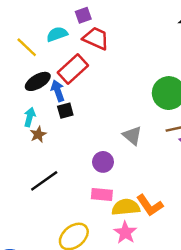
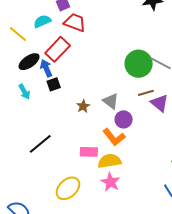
cyan arrow: (30, 117) -> (24, 92), turned 140
brown star: (38, 134) -> (83, 106), moved
purple circle: (103, 162) -> (124, 119), moved
orange L-shape: (150, 205) -> (114, 137), moved

